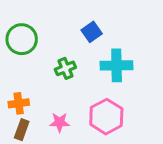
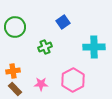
cyan cross: (117, 65) -> (94, 47), moved
brown rectangle: (22, 130) -> (15, 89), turned -64

